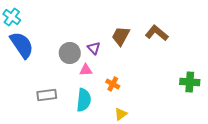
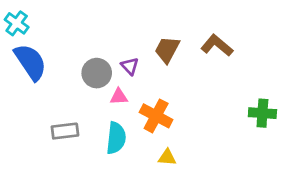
orange cross: (113, 84) -> (156, 116), size x1.6
yellow triangle: (121, 114) -> (167, 157), turned 40

